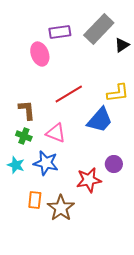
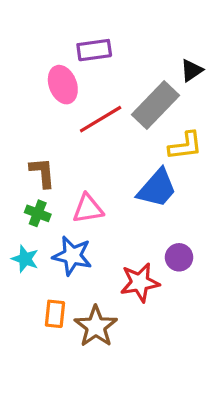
gray rectangle: (99, 29) -> (155, 105), moved
red line: (69, 94) -> (101, 119), moved
pink triangle: (56, 133) -> (88, 209), turned -30

